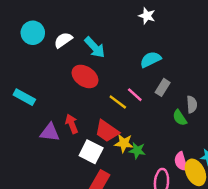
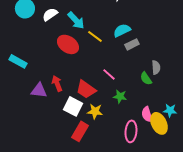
gray rectangle: (163, 87) -> (132, 44), moved, turned 32
pink line: (135, 95) -> (109, 74), moved
yellow line: (118, 102) -> (95, 36), moved
yellow star: (124, 143) -> (95, 111), moved
green star: (137, 151) -> (120, 96), moved

